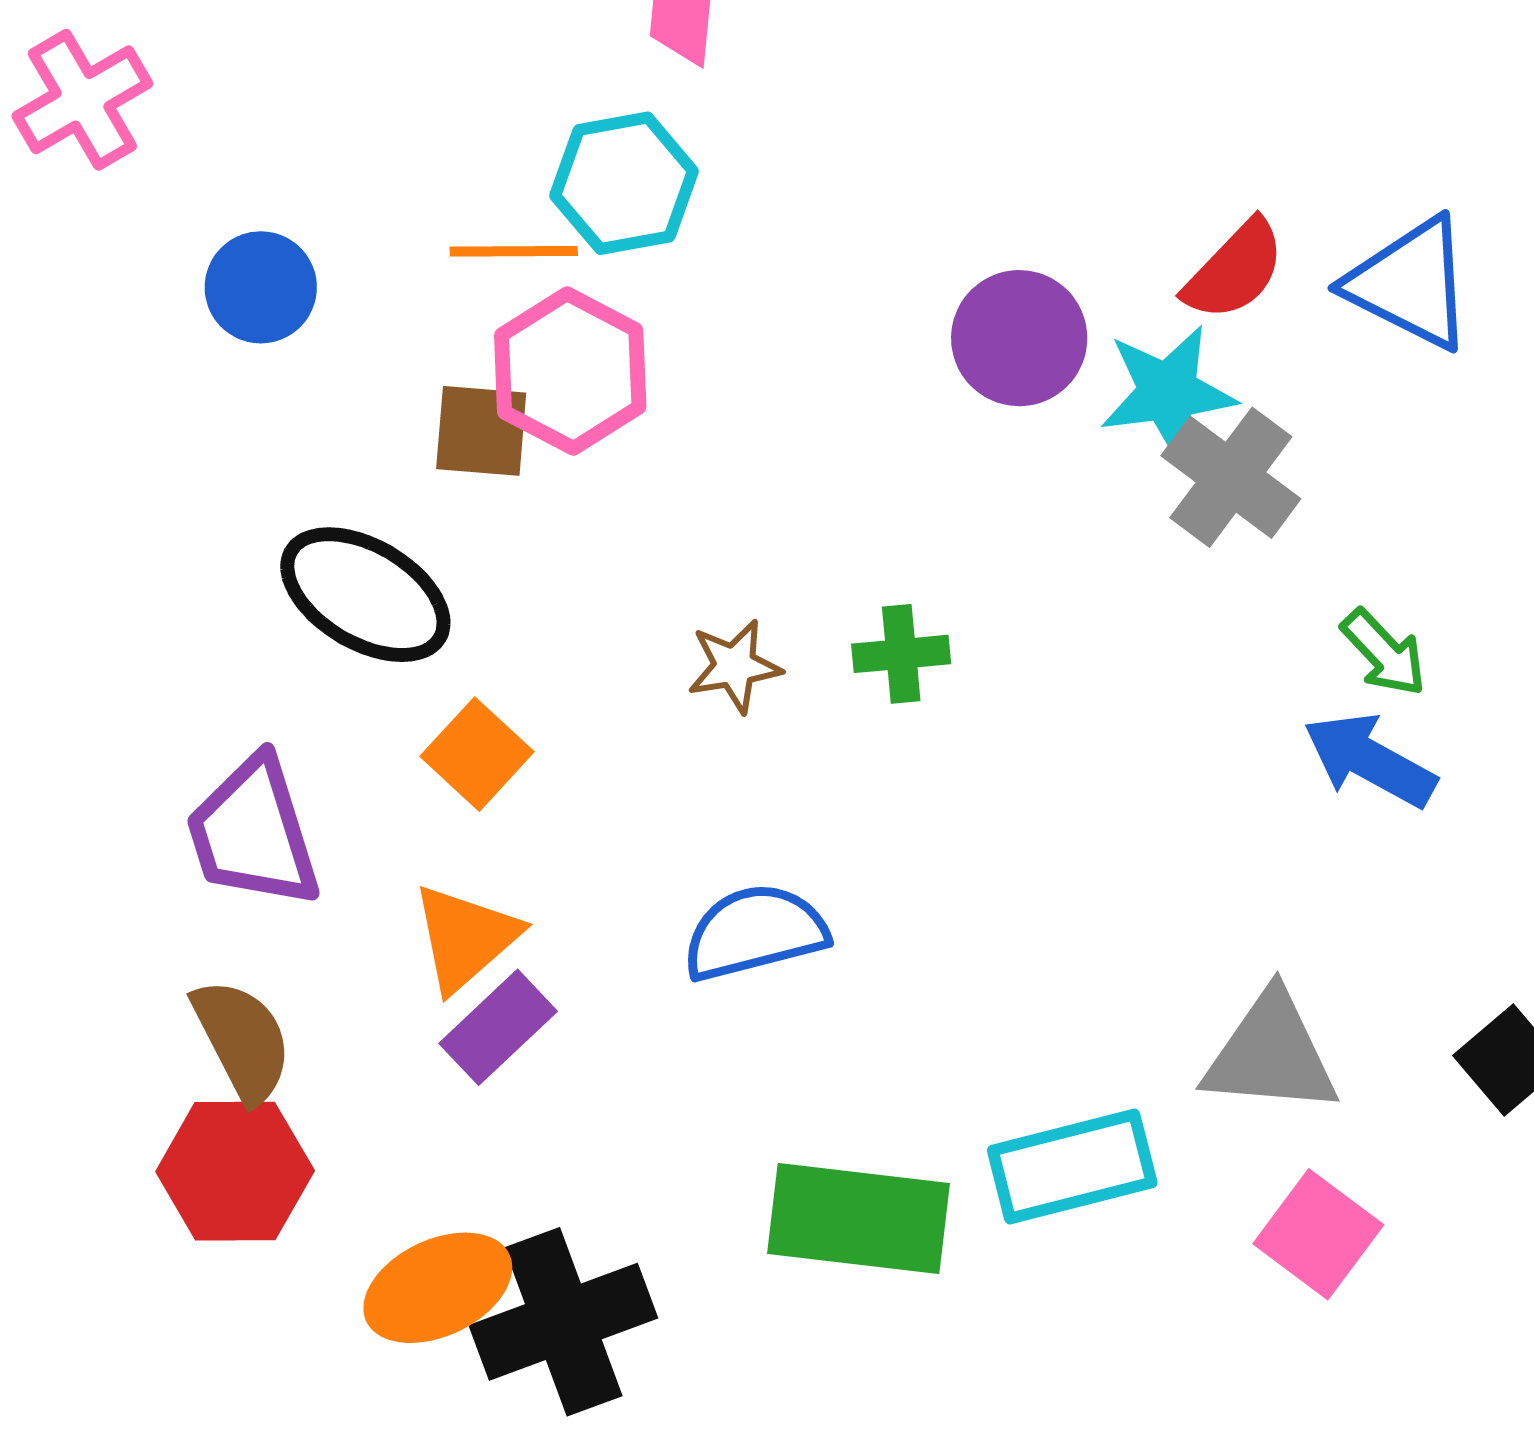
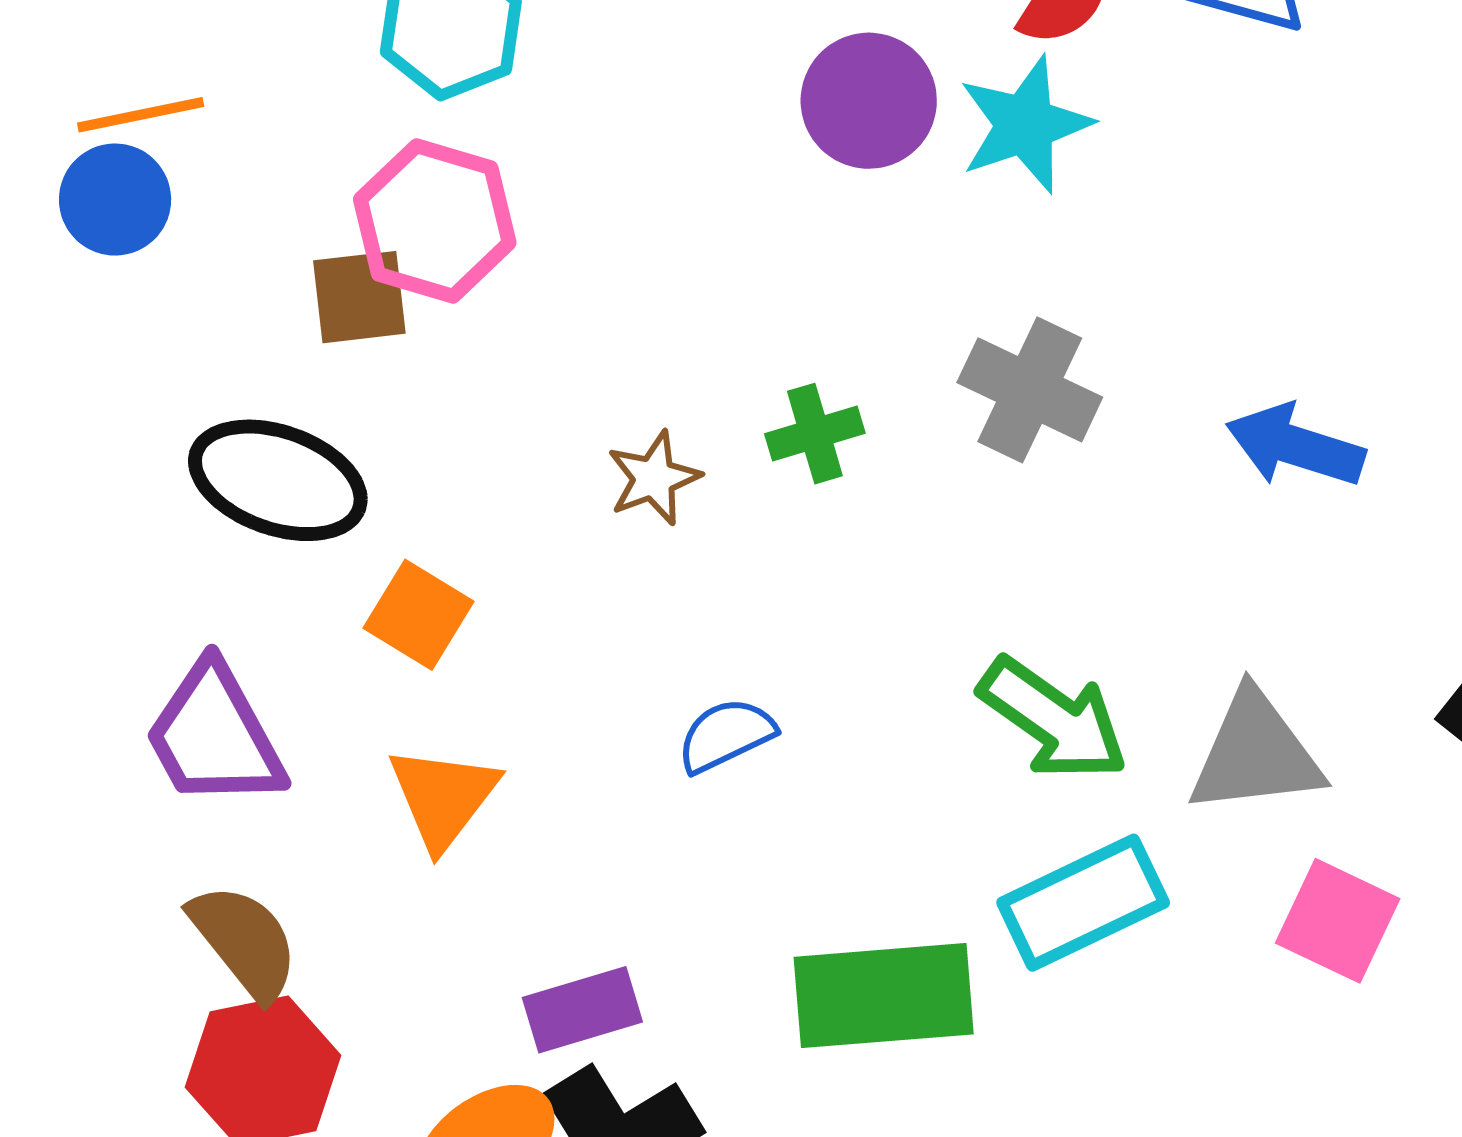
orange line: (514, 251) -> (141, 115), moved
gray cross: (1231, 477) -> (1030, 390), moved
green arrow: (1384, 653) -> (1053, 719), moved, size x1.6
blue semicircle: (755, 932) -> (726, 735), size x0.7
purple rectangle: (498, 1027) -> (582, 1010), moved, turned 38

